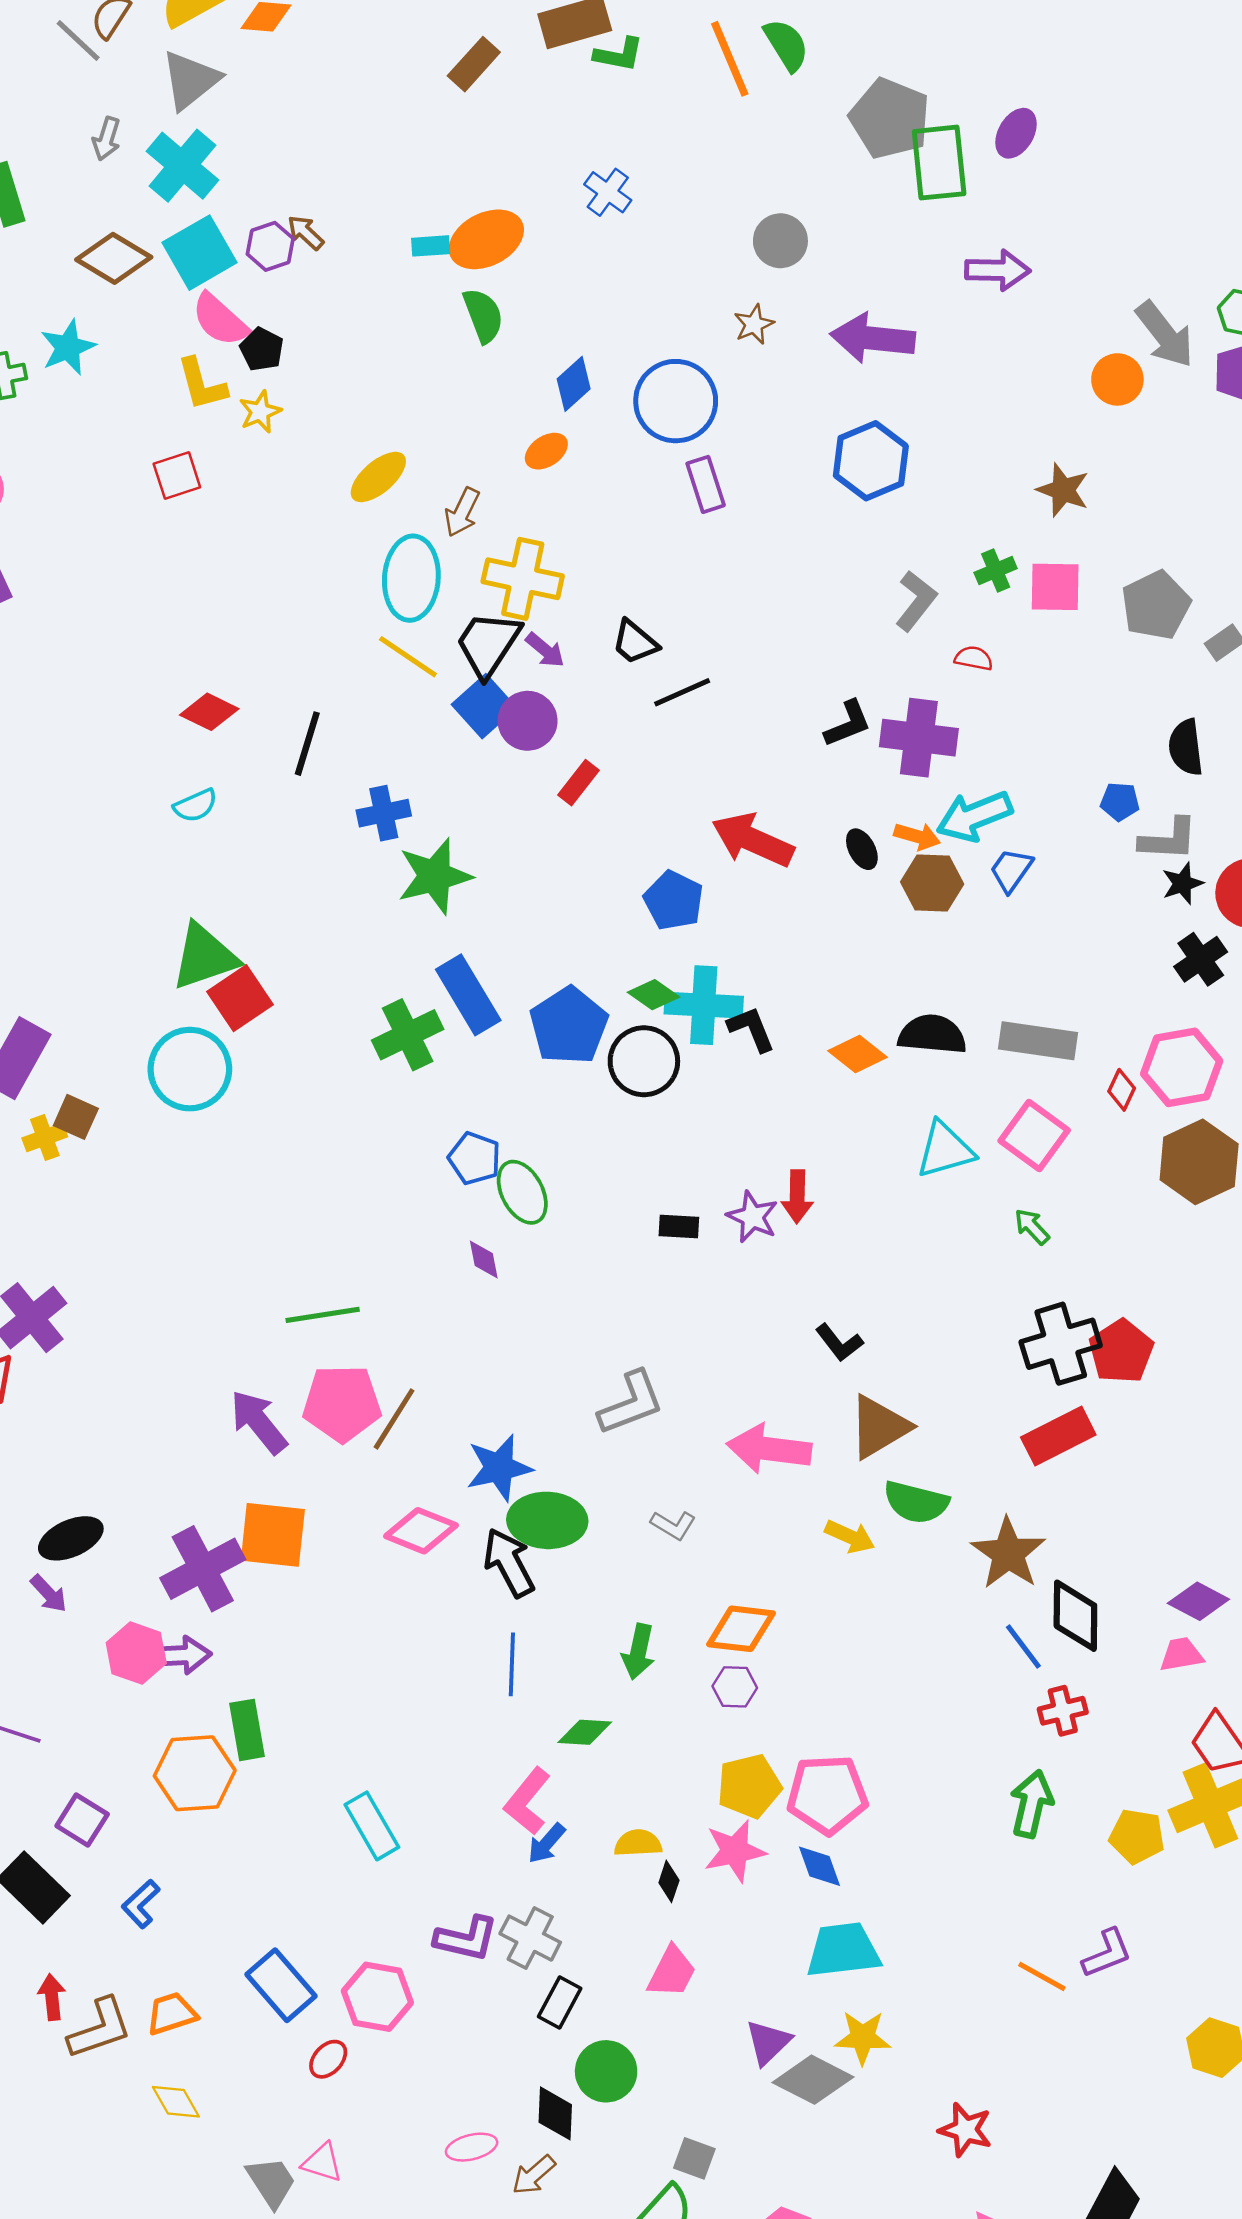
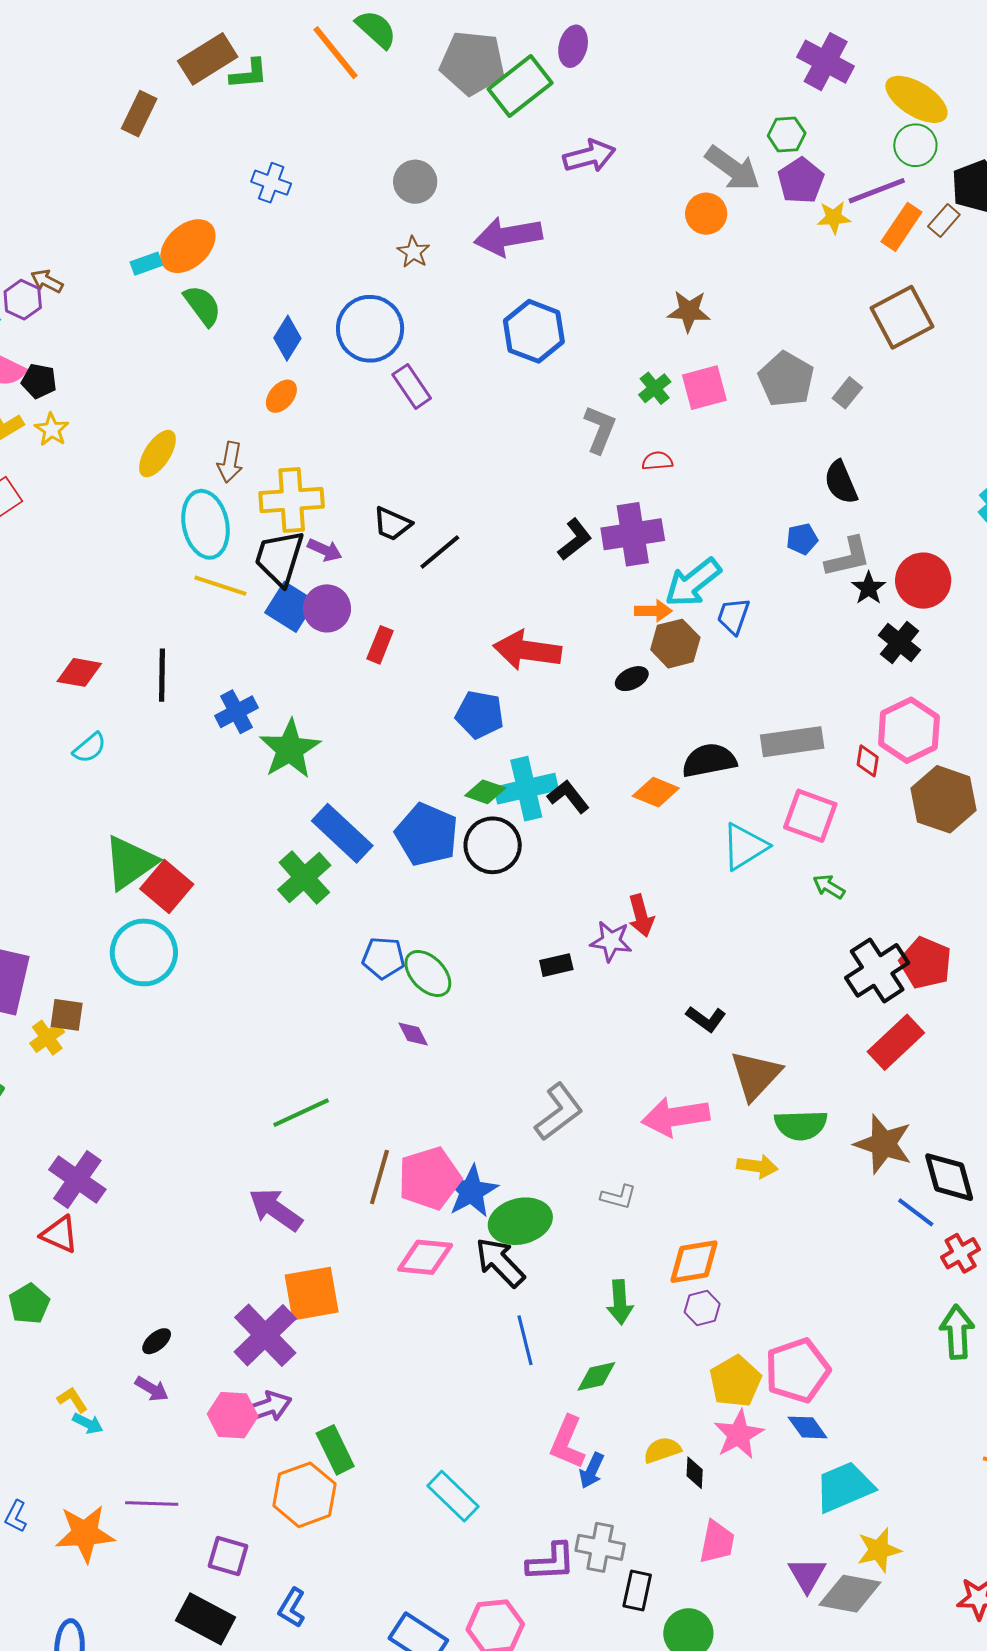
green rectangle: (939, 163) -> (520, 86), turned 74
black ellipse: (862, 849) -> (632, 679), moved, turned -72
pink pentagon: (342, 1403) -> (429, 1178), moved
black ellipse: (71, 1538) -> (157, 1341), size x0.6

